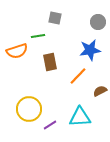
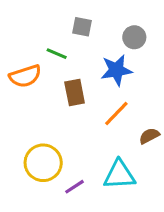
gray circle: (98, 22) -> (134, 37), moved
green line: (38, 36) -> (57, 54), turned 32
blue star: (90, 50) -> (116, 70), moved

